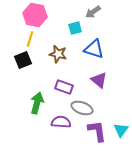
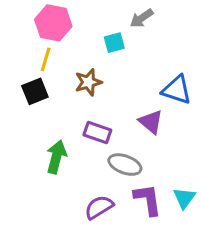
blue triangle: (94, 49) -> (177, 90), moved
brown star: (58, 54) -> (88, 82), turned -30
purple semicircle: (61, 122) -> (99, 207), moved, turned -36

